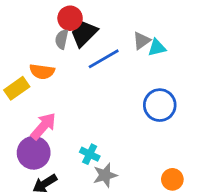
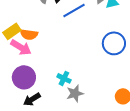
orange semicircle: (42, 71) -> (29, 34), moved
pink arrow: (43, 126) -> (21, 47), moved, turned 80

